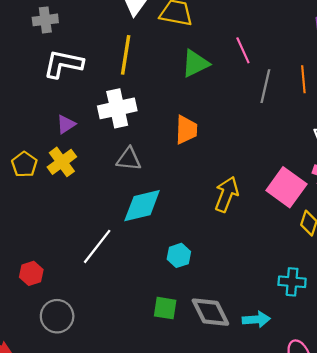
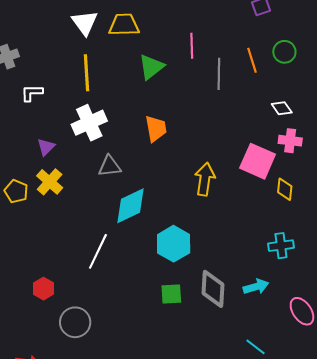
pink line: (243, 50) -> (192, 46), turned 35
white L-shape: (63, 64) -> (32, 93), size x0.6
cyan hexagon: (179, 255) -> (174, 244), size x1.6
gray diamond: (210, 312) -> (213, 289), turned 42

